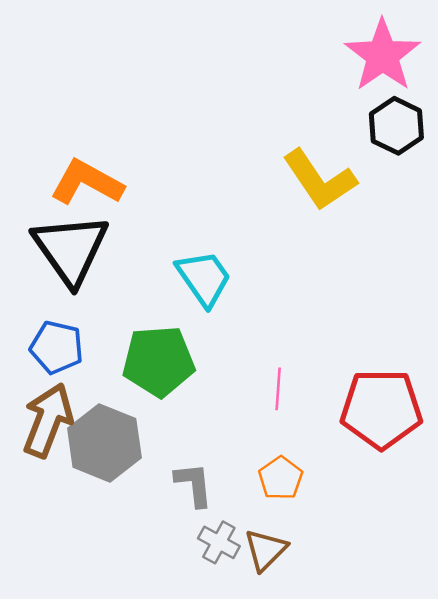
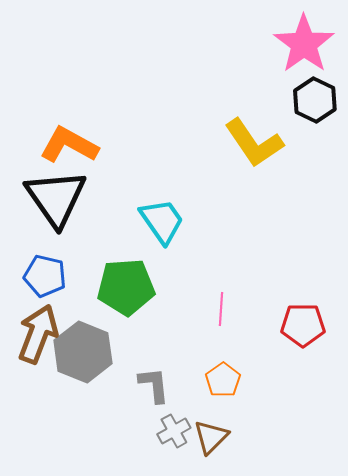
red pentagon: (381, 409) -> (303, 325), size x0.7
gray cross: (219, 542) -> (174, 431), turned 32

